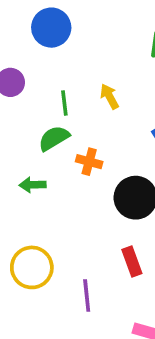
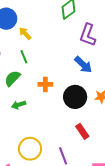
yellow arrow: (109, 96) -> (25, 33), moved
green semicircle: (54, 138) -> (12, 78), moved

